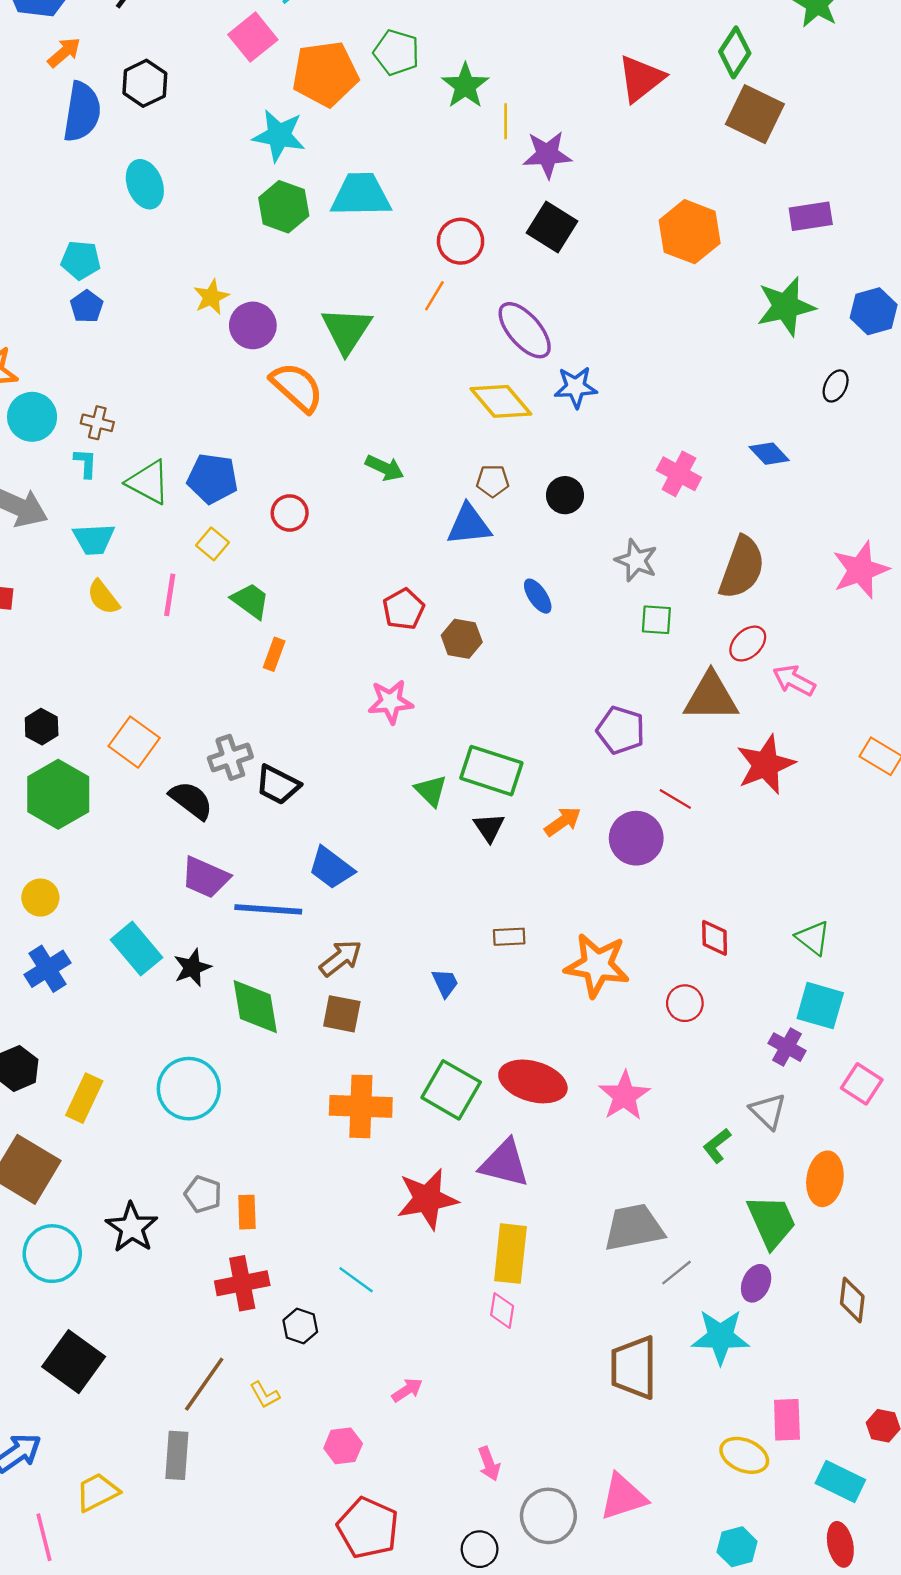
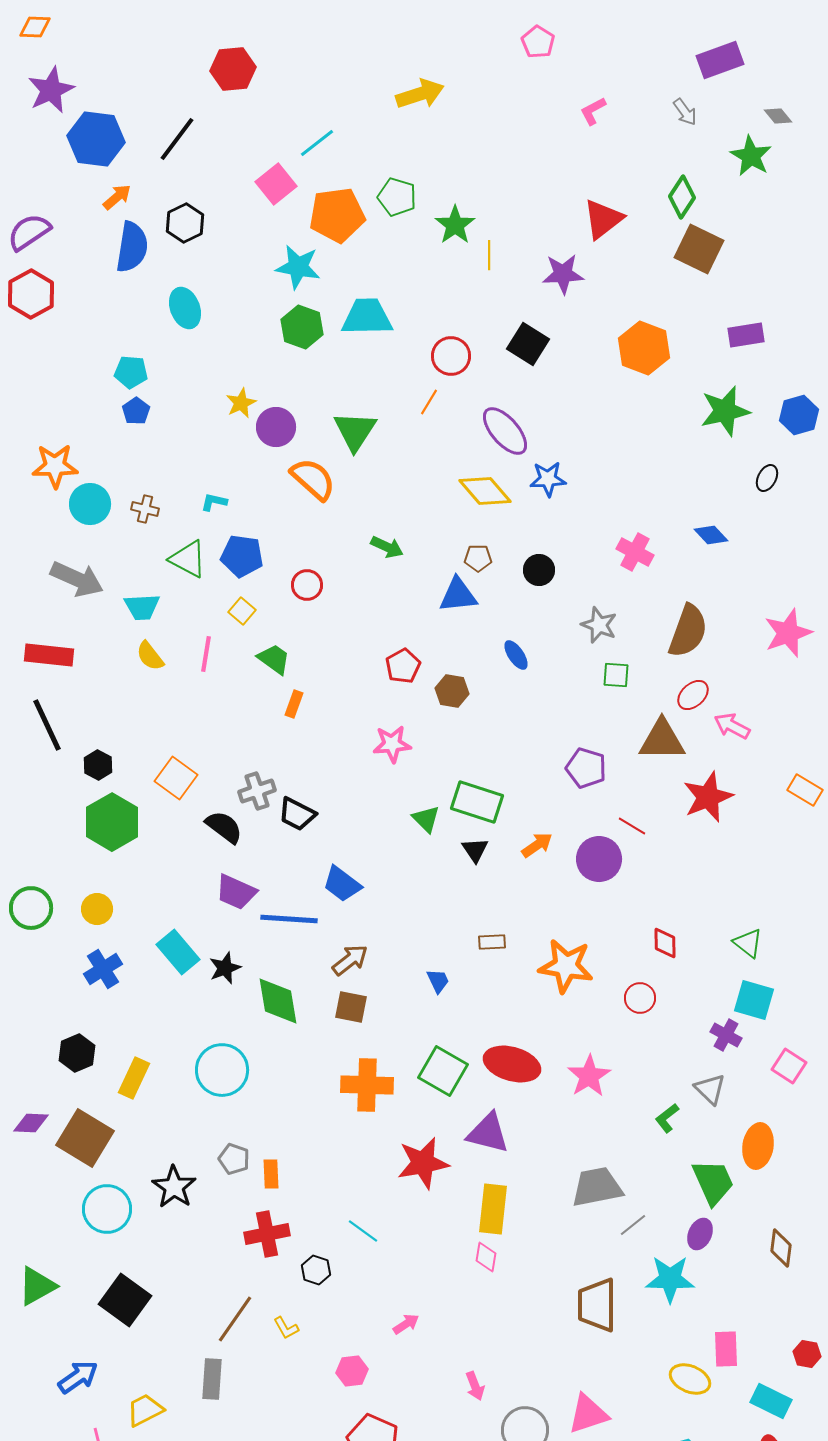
purple star: (547, 155) -> (563, 274), moved
cyan L-shape: (85, 463) -> (214, 502), moved, turned -80

